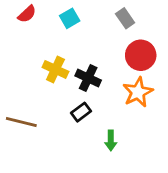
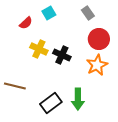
red semicircle: (27, 14) -> (26, 23), moved
black rectangle: (81, 112) -> (51, 103), moved, size x1.5
green arrow: (111, 141) -> (78, 99), size x1.5

